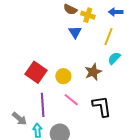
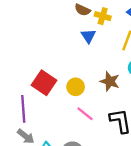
brown star: (93, 72) -> (110, 81), turned -30
purple line: (43, 105) -> (23, 109), moved

